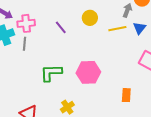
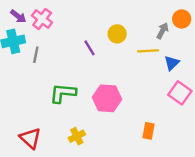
pink cross: (26, 23) -> (42, 19), moved, turned 36
purple line: (61, 27) -> (90, 48), moved
blue triangle: (139, 28) -> (172, 63), moved

